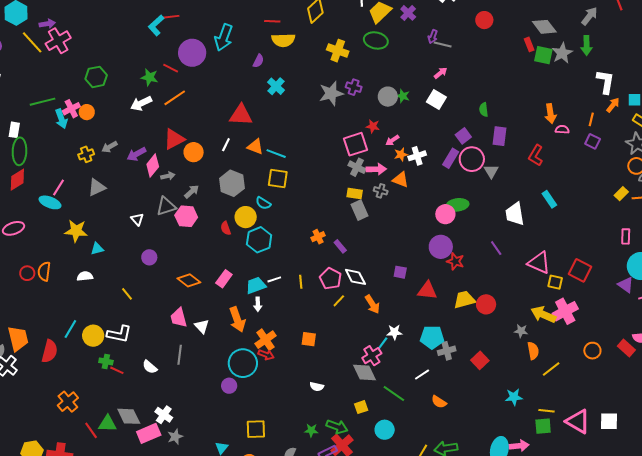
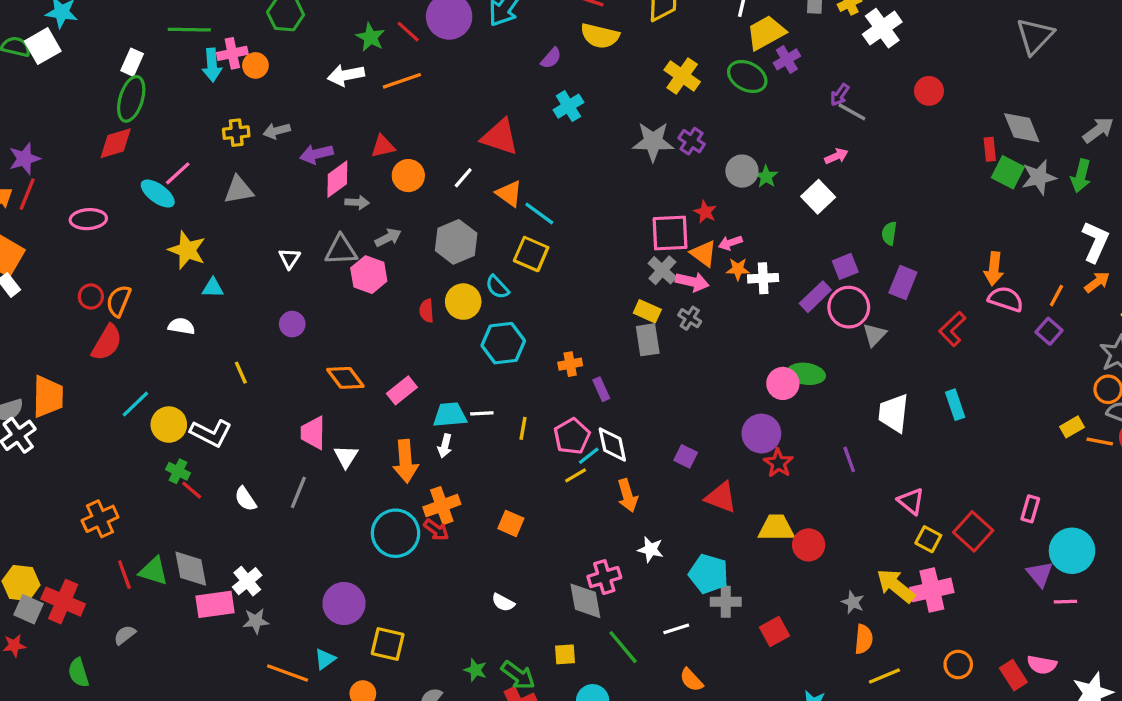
purple cross: (408, 13) -> (787, 59), moved
pink semicircle: (562, 129) -> (1006, 299), size x1.5
red triangle: (174, 139) -> (383, 146), size x0.7
orange triangle: (401, 180) -> (704, 253), moved
pink rectangle: (626, 236) -> (1030, 509), moved
cyan hexagon: (259, 240) -> (503, 343), moved
pink triangle: (539, 263) -> (911, 501), size x0.7
cyan line: (383, 343) -> (589, 456), moved
red semicircle: (50, 351) -> (107, 343), moved
purple circle: (229, 386) -> (344, 604), moved, size x1.6

